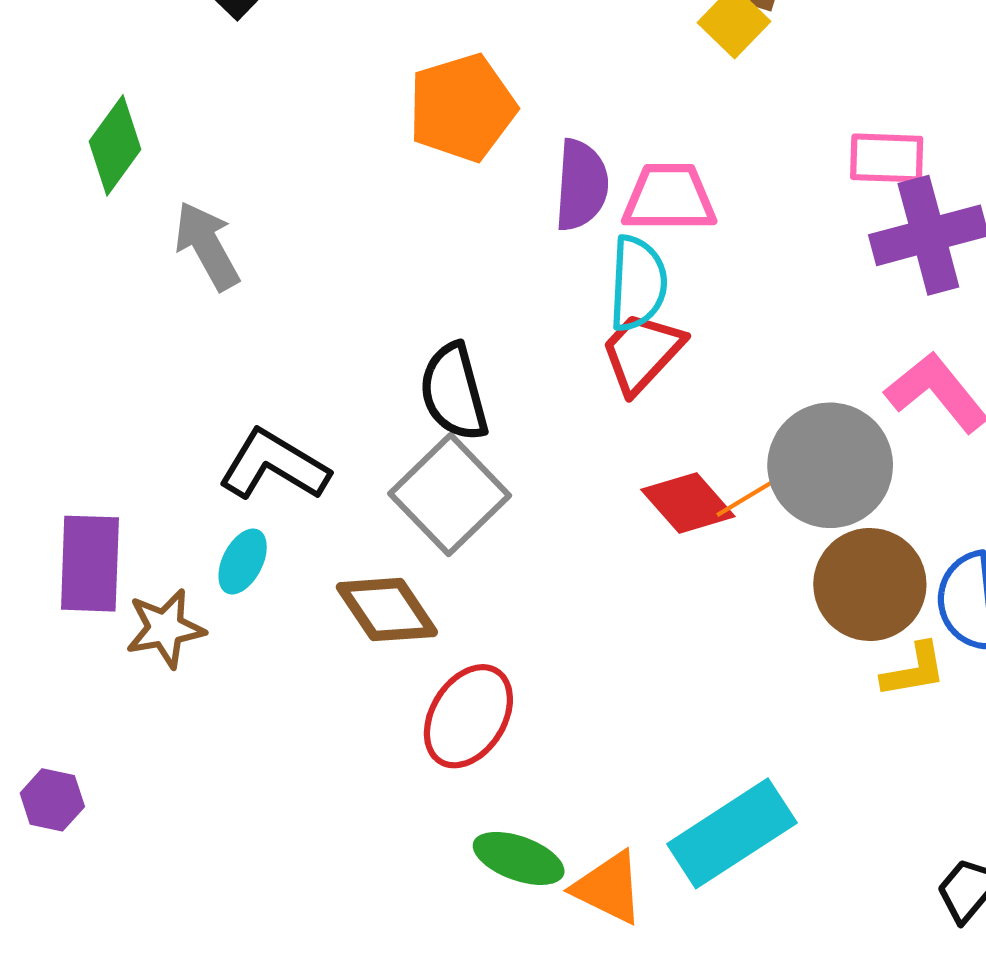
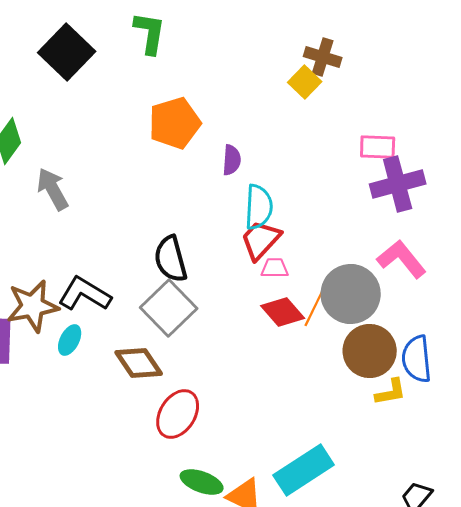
purple semicircle: (581, 185) -> (232, 160), size x0.7
pink trapezoid: (669, 198) -> (275, 268), moved, size x0.6
orange line: (755, 492) -> (315, 307), turned -33
brown star: (165, 628) -> (33, 306), moved, size x1.4

